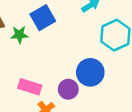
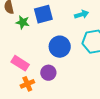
blue circle: (90, 72) -> (60, 47), moved

